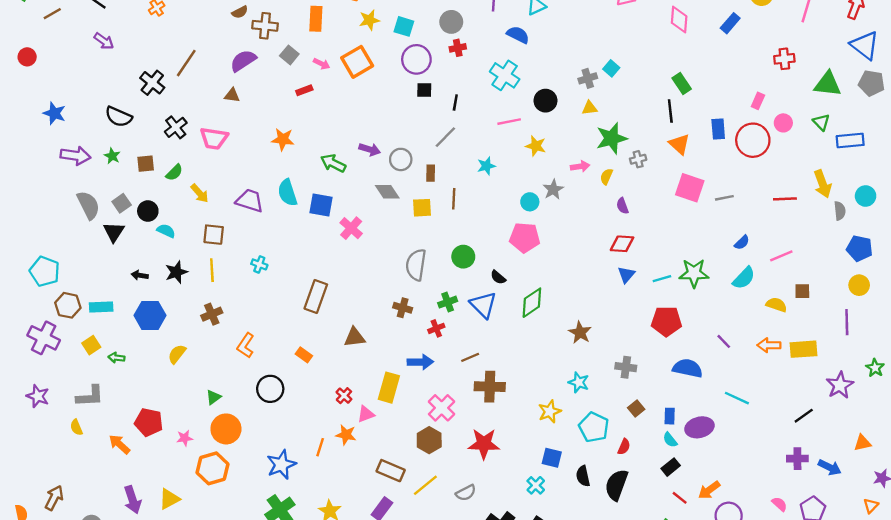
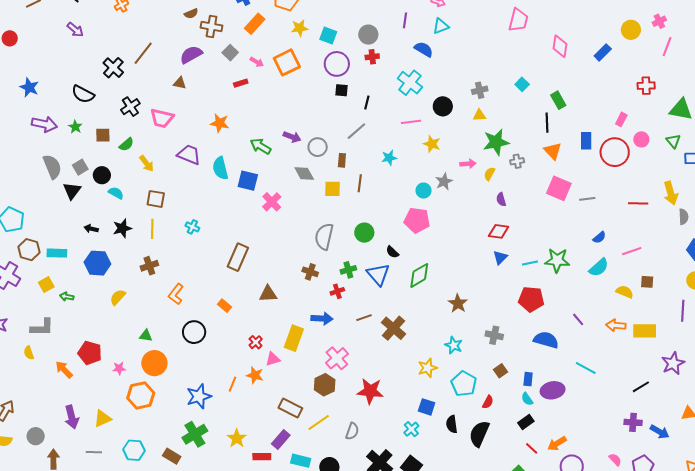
orange rectangle: (316, 19) -> (255, 24), turned 35
cyan square: (611, 68) -> (522, 84), moved
purple trapezoid: (250, 201) -> (189, 155), moved
brown cross: (490, 387) -> (394, 328), moved, turned 35
green triangle: (213, 397) -> (146, 336), turned 40
gray semicircle: (466, 493) -> (352, 431), turned -48

